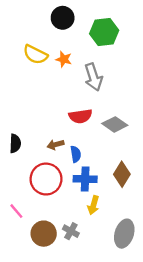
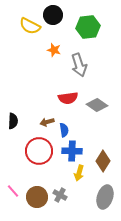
yellow semicircle: (35, 55) -> (30, 26), moved
brown diamond: (122, 174) -> (103, 161), moved
pink line: (16, 211) -> (13, 191), moved

